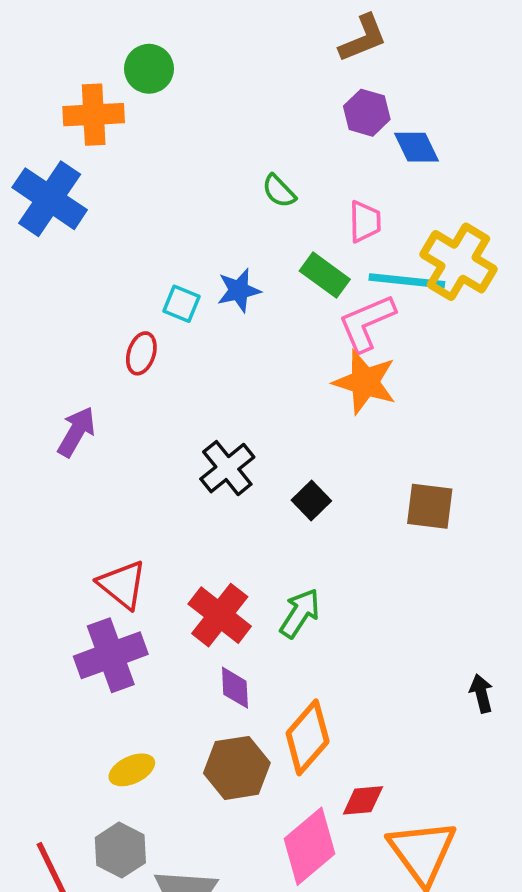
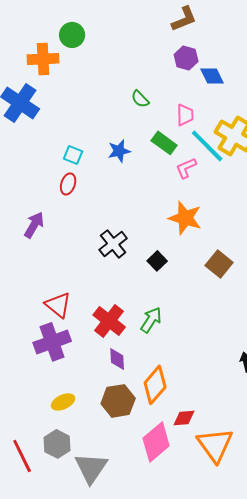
cyan line: (407, 281) -> (207, 146), turned 39
cyan square: (181, 304) -> (73, 155), moved
pink L-shape: (367, 323) -> (186, 168), size x0.7
orange star: (365, 382) -> (185, 218), moved
brown square: (430, 506) -> (219, 264), turned 32

